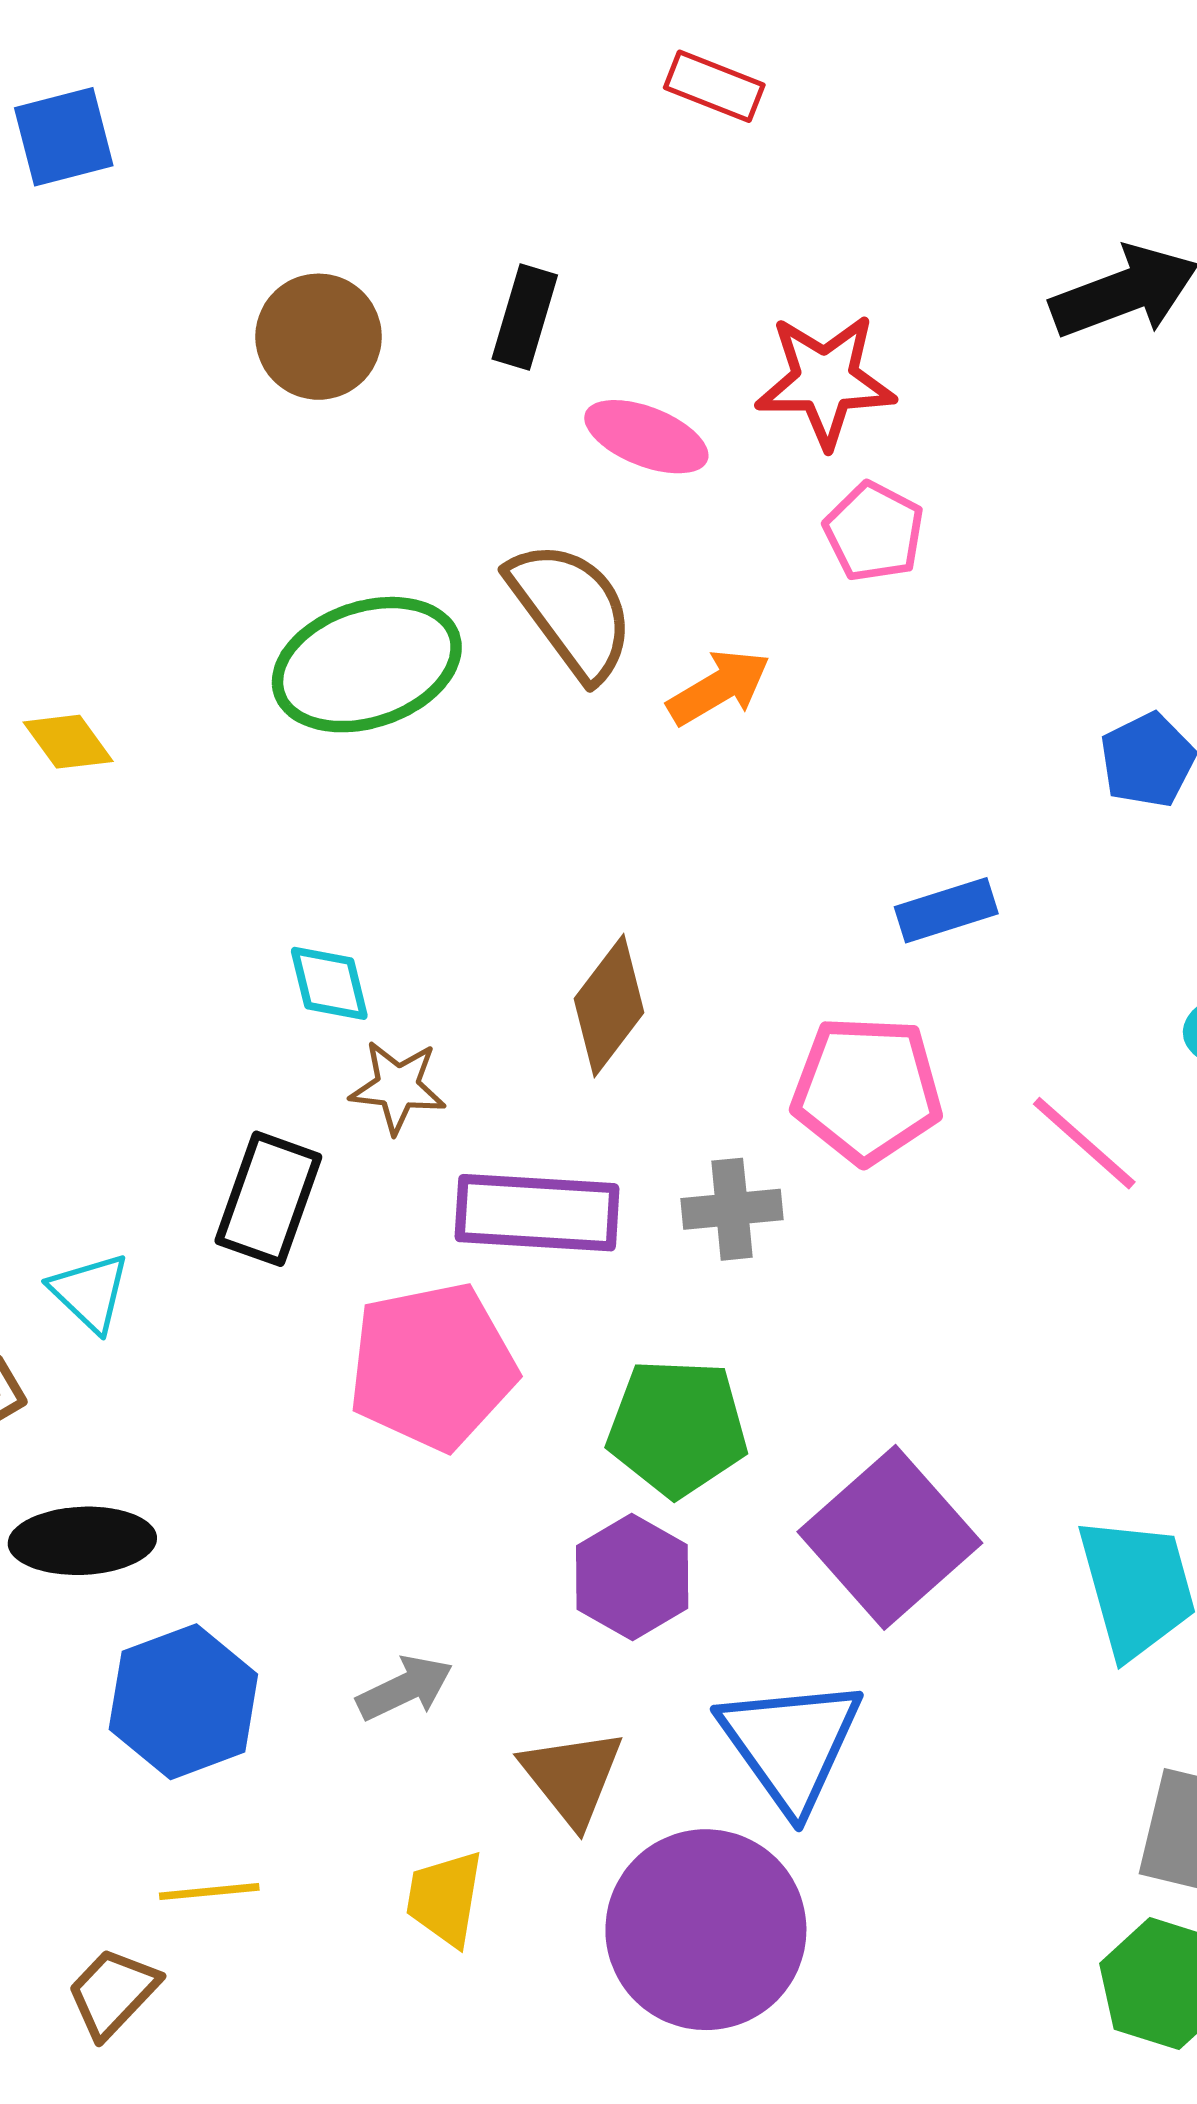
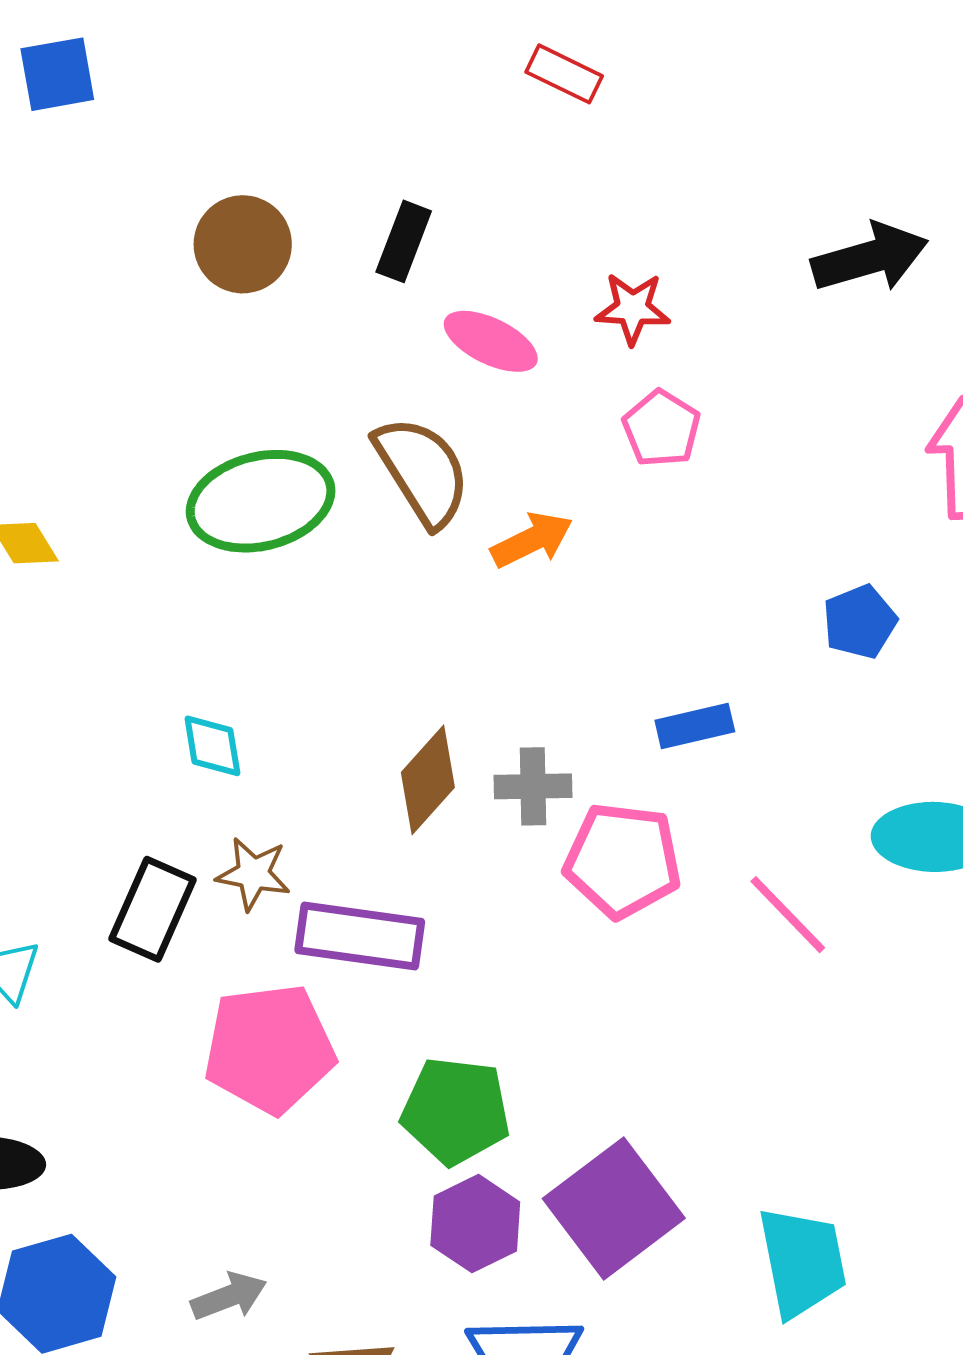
red star: (825, 381) -> (633, 309), size x0.7
brown star: (398, 1087) -> (253, 874), moved
gray cross: (732, 1209) -> (533, 786), moved
purple hexagon: (632, 1577) -> (475, 1224), moved

